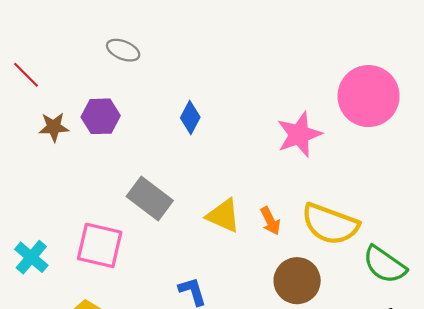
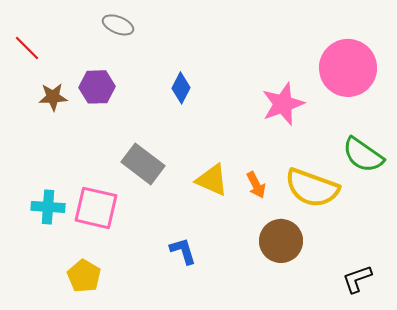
cyan cross: (31, 257) -> (48, 207), moved, turned -36
green semicircle: (385, 265) -> (363, 155), moved

